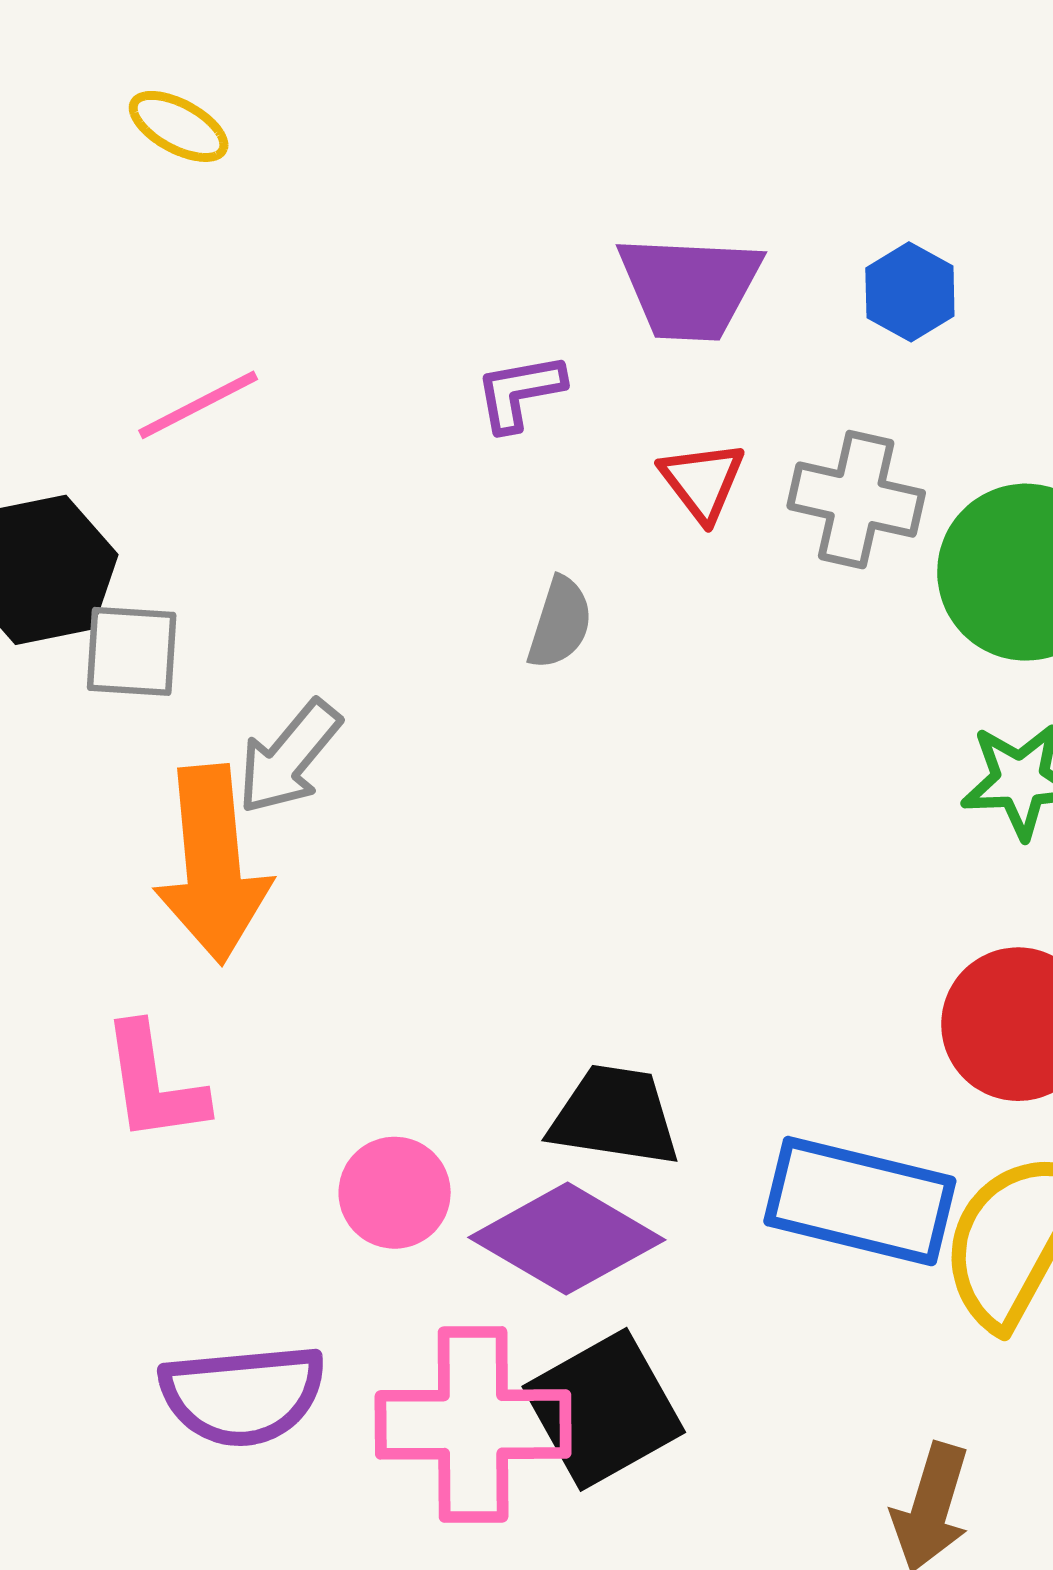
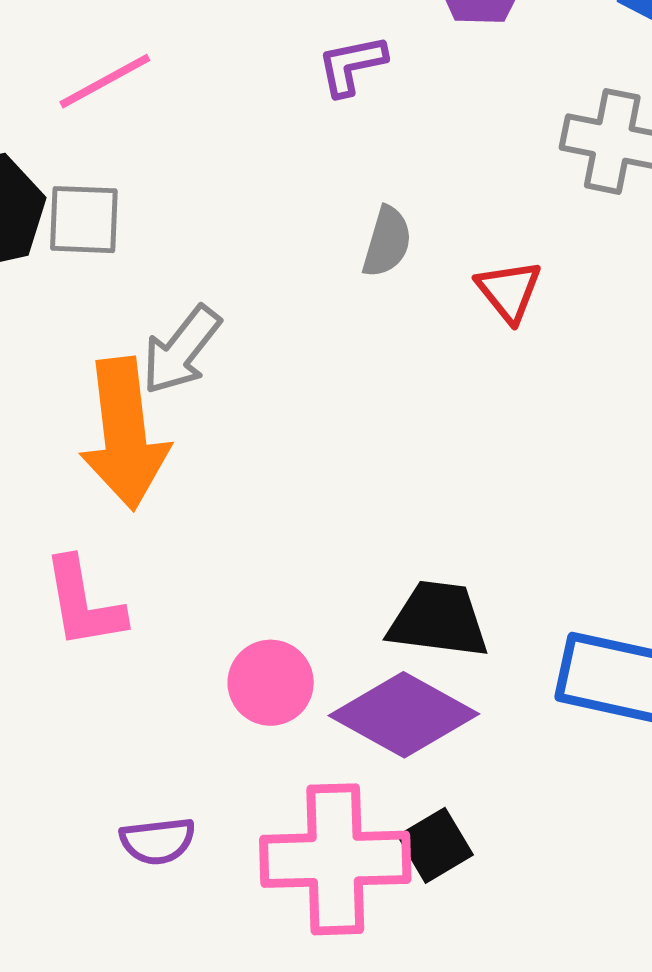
red triangle: (702, 481) -> (509, 291), moved
gray square: (132, 651) -> (84, 220), moved
purple semicircle: (243, 1395) -> (158, 841), size x0.6
black square: (604, 1409) -> (435, 845), size x0.6

